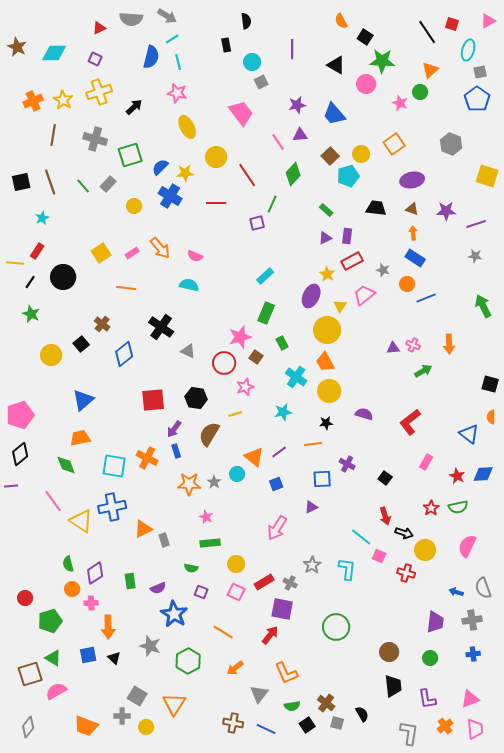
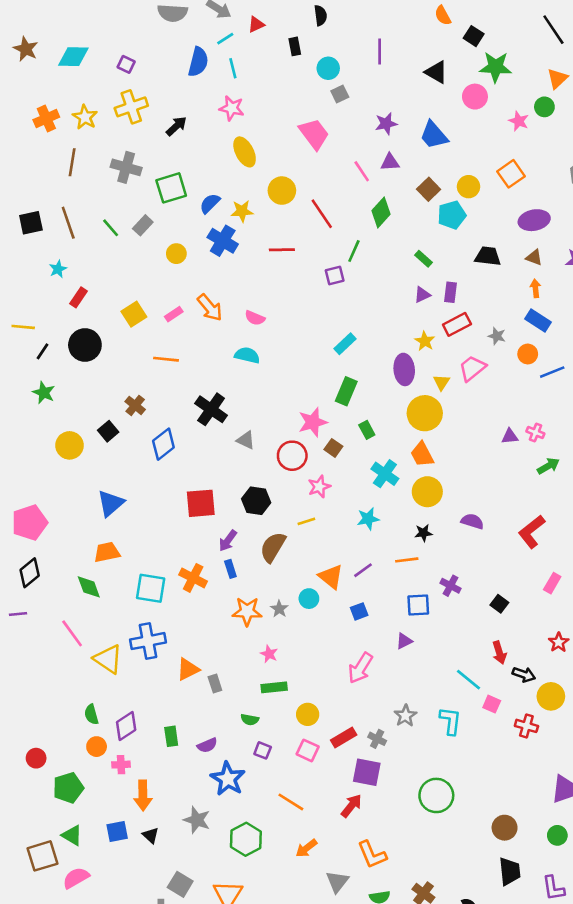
red triangle: (99, 28) -> (256, 25), moved
red rectangle: (37, 251) -> (79, 297), moved
purple ellipse: (311, 296) -> (404, 369), turned -30

